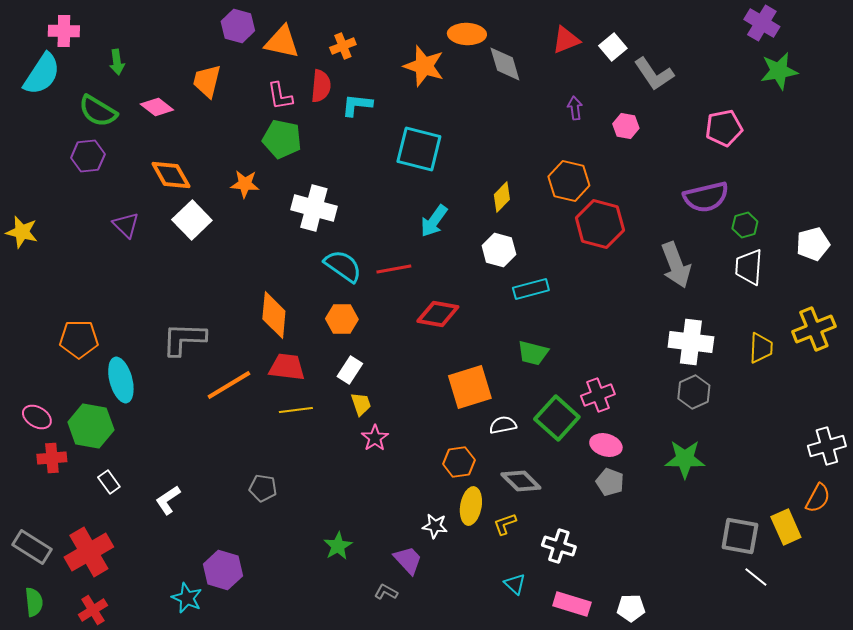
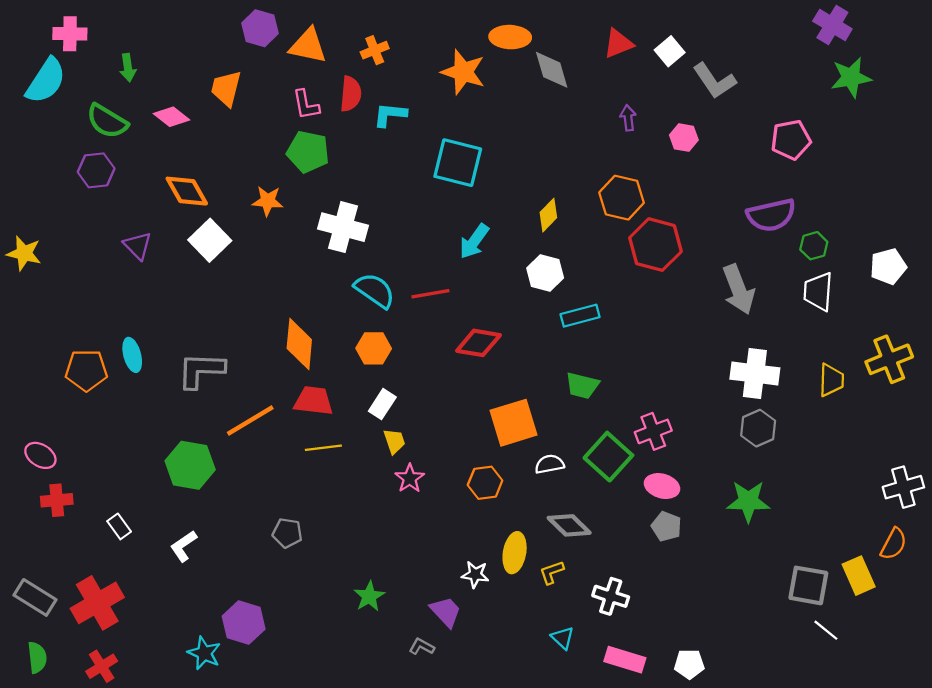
cyan ellipse: (121, 380) -> (132, 355), moved, size x0.7
green hexagon: (91, 426) -> (190, 465), moved
orange hexagon: (459, 462) -> (485, 483), moved

